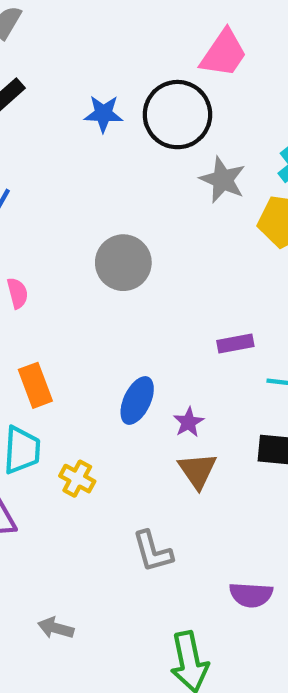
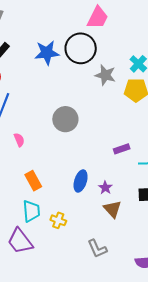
blue star: (103, 114) -> (47, 53), size x1.4

